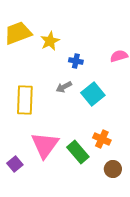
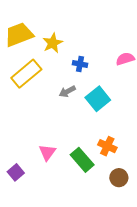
yellow rectangle: (25, 100) -> (26, 74), moved, turned 48
pink triangle: (45, 145) -> (47, 152), size x0.6

